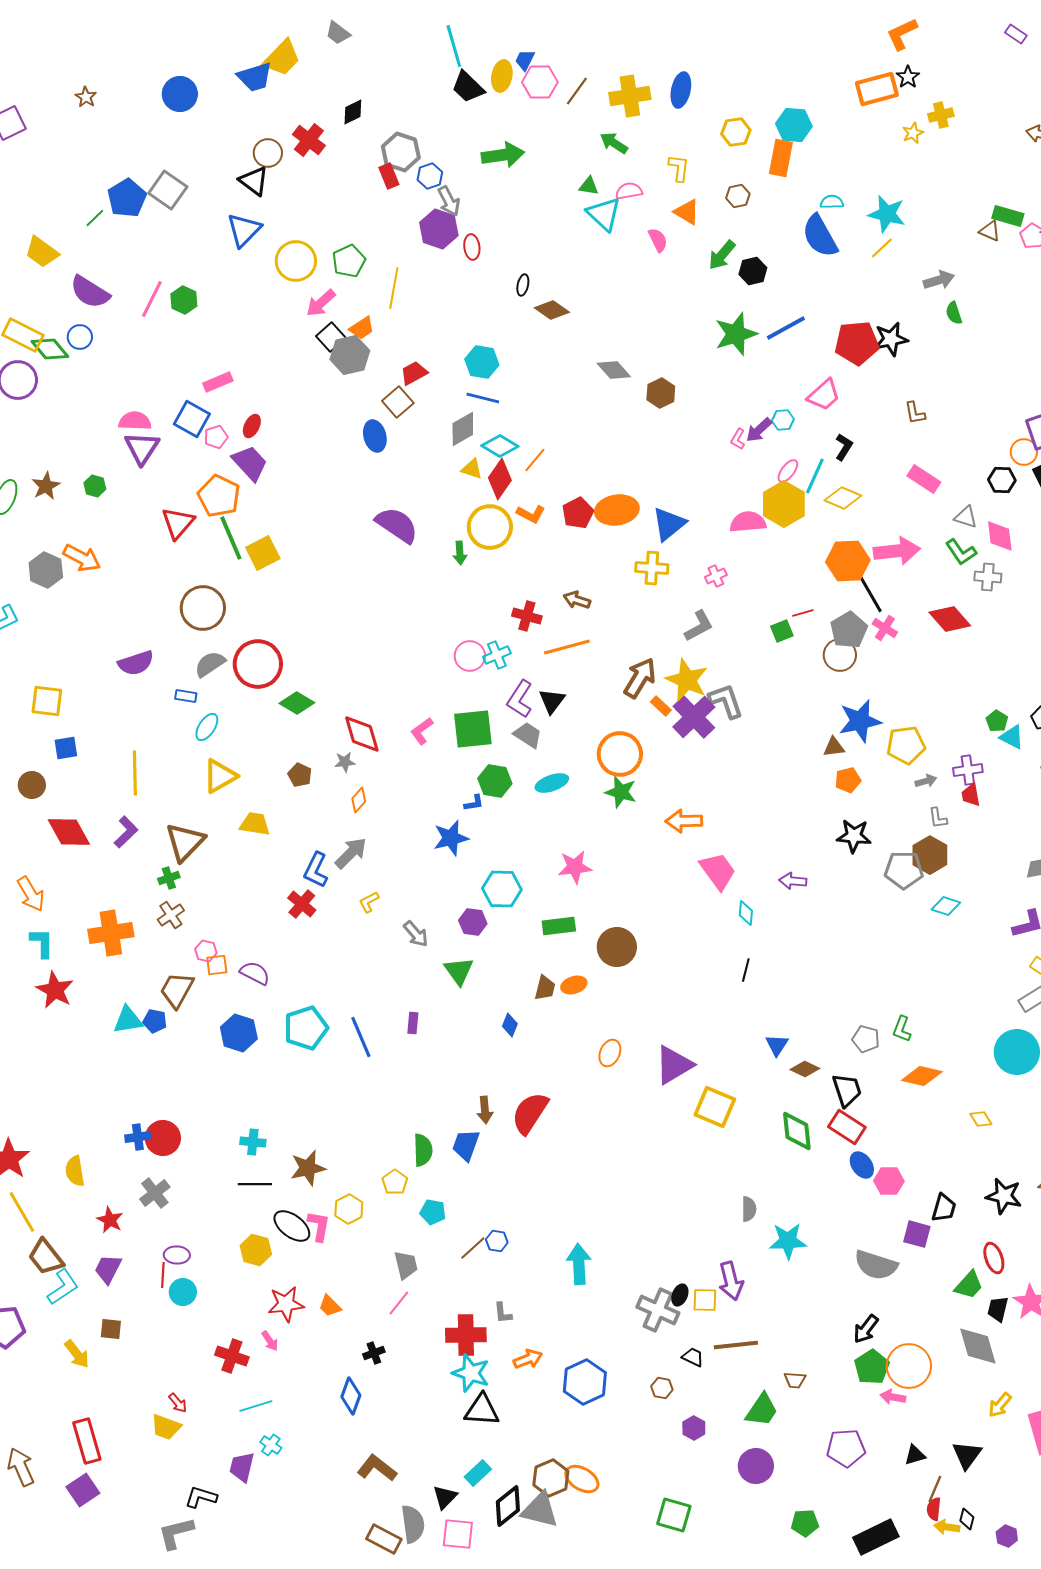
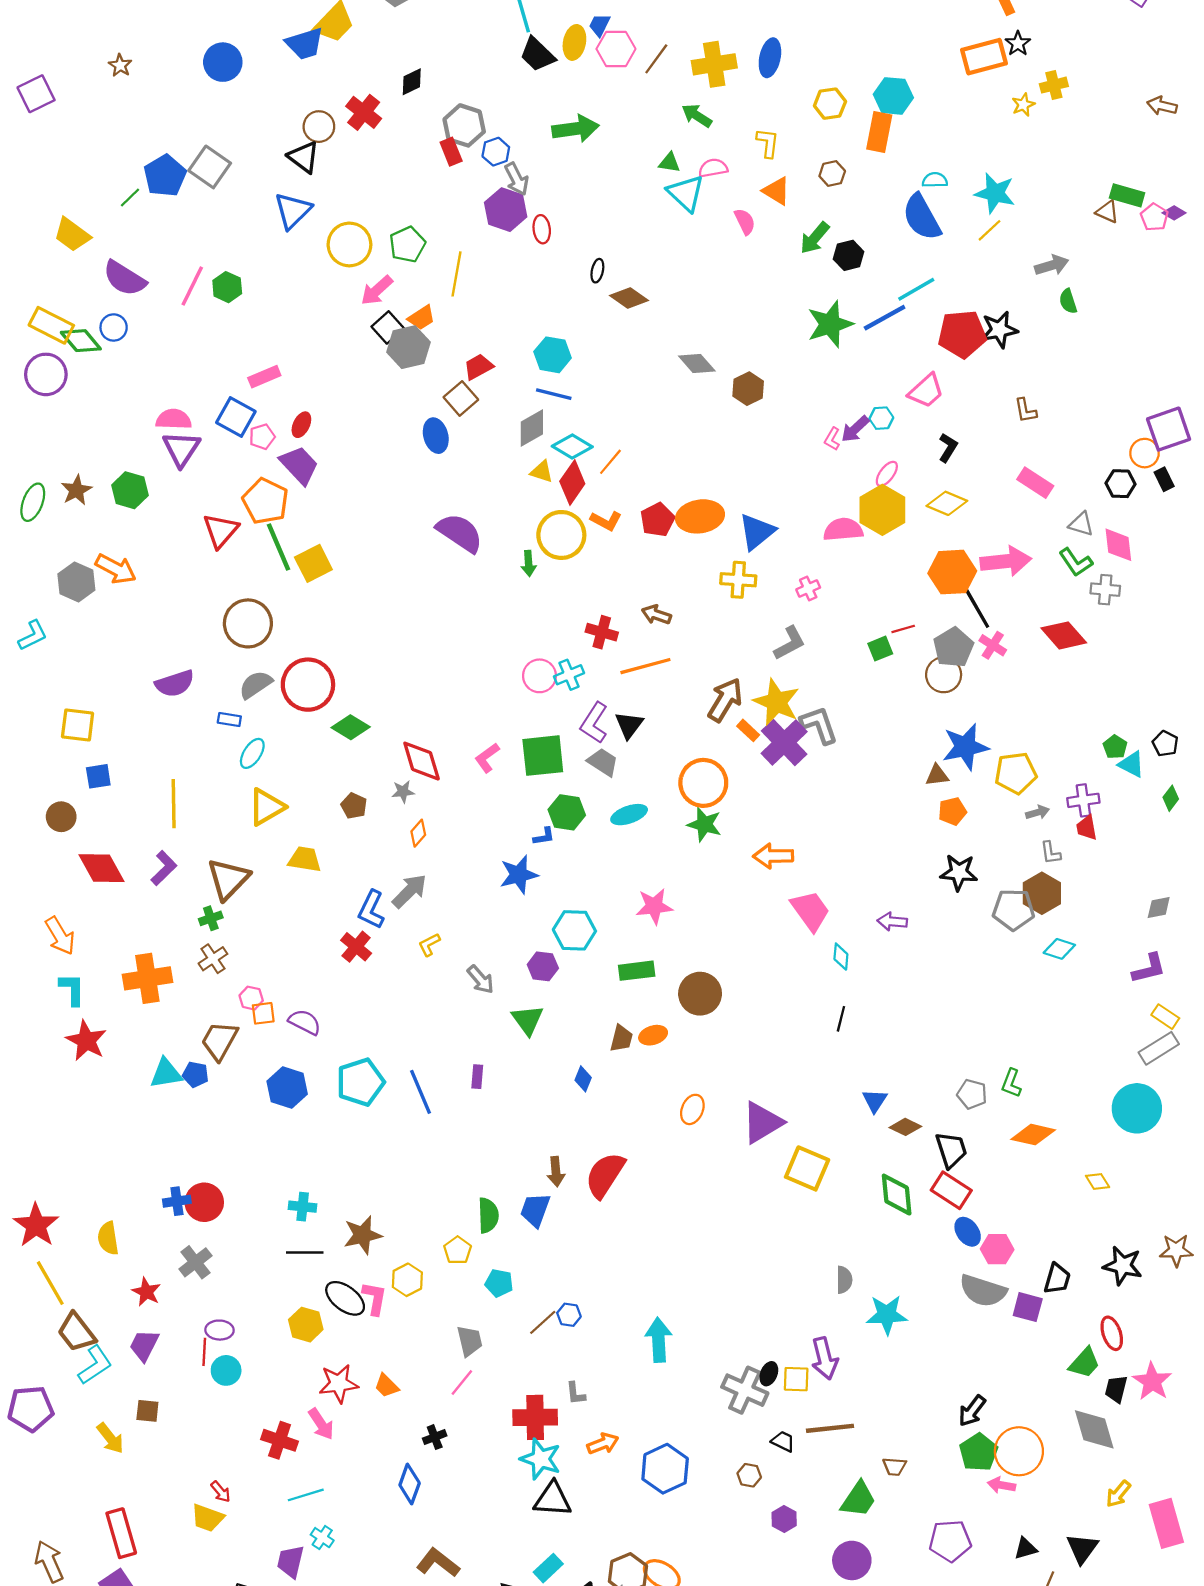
cyan line: (815, 476) -> (916, 289), moved, turned 36
green hexagon: (95, 486) -> (130, 490), size x1.5
gray semicircle: (876, 1265) -> (983, 1291), moved
pink arrow: (270, 1341) -> (321, 1424), size x1.4

